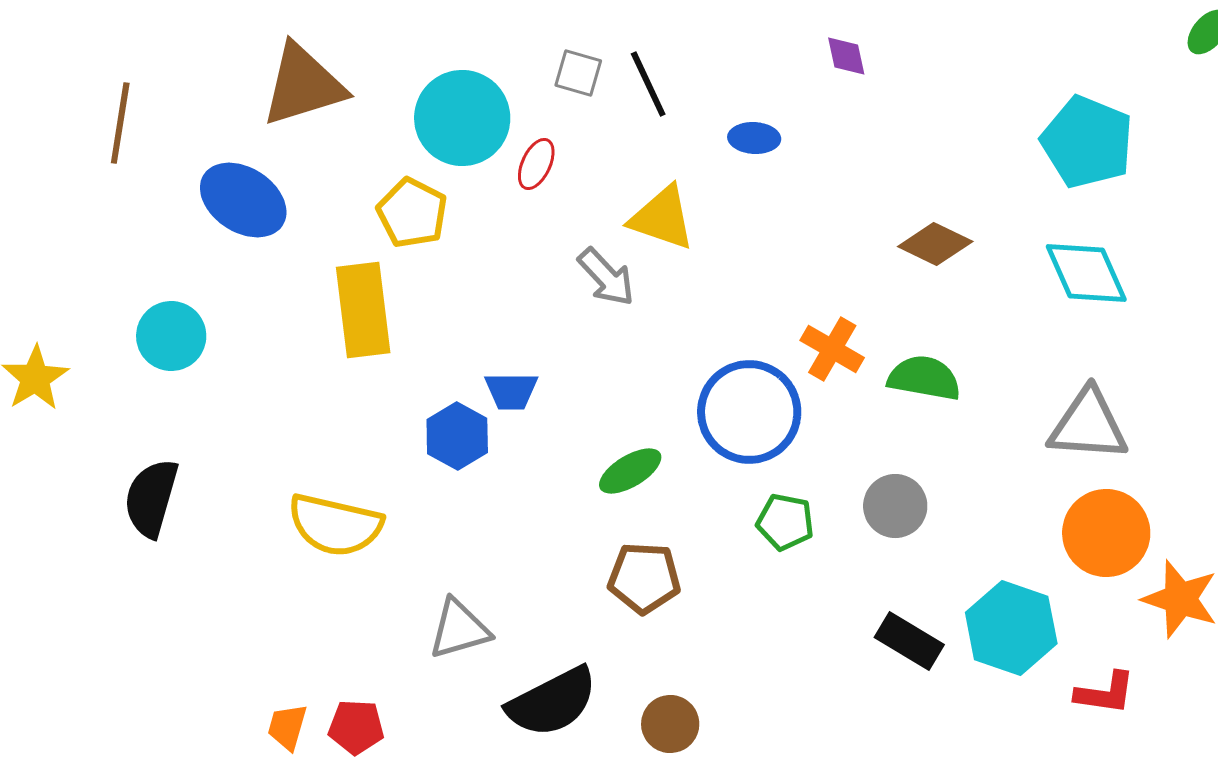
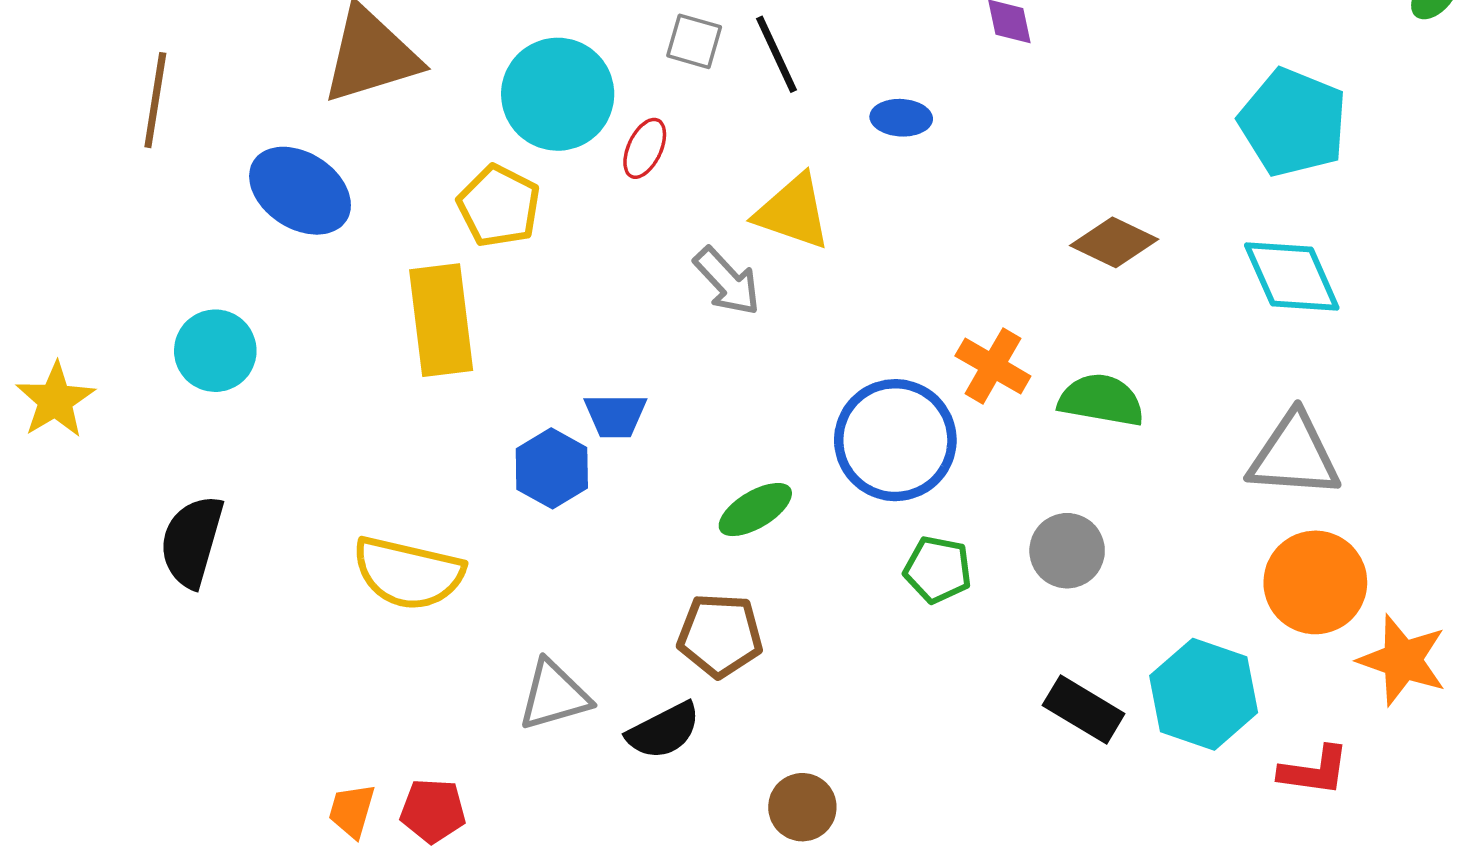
brown pentagon: (644, 578) -> (720, 635), moved
black semicircle: (552, 702) -> (664, 731), moved, size x0.7

